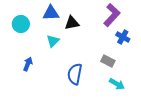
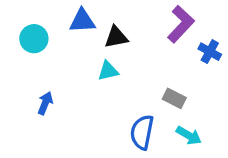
blue cross: (123, 37) -> (210, 52), moved
cyan triangle: (53, 41) -> (108, 71), moved, turned 32
blue semicircle: (75, 74) -> (142, 132), moved

